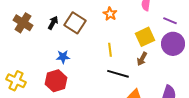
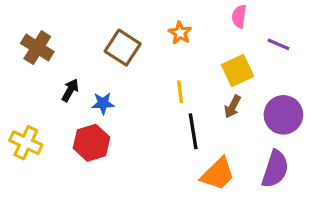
black arrow: (53, 23) -> (70, 90), moved
purple circle: (173, 44) -> (283, 115), moved
black line: (118, 74) -> (193, 131), turned 65

